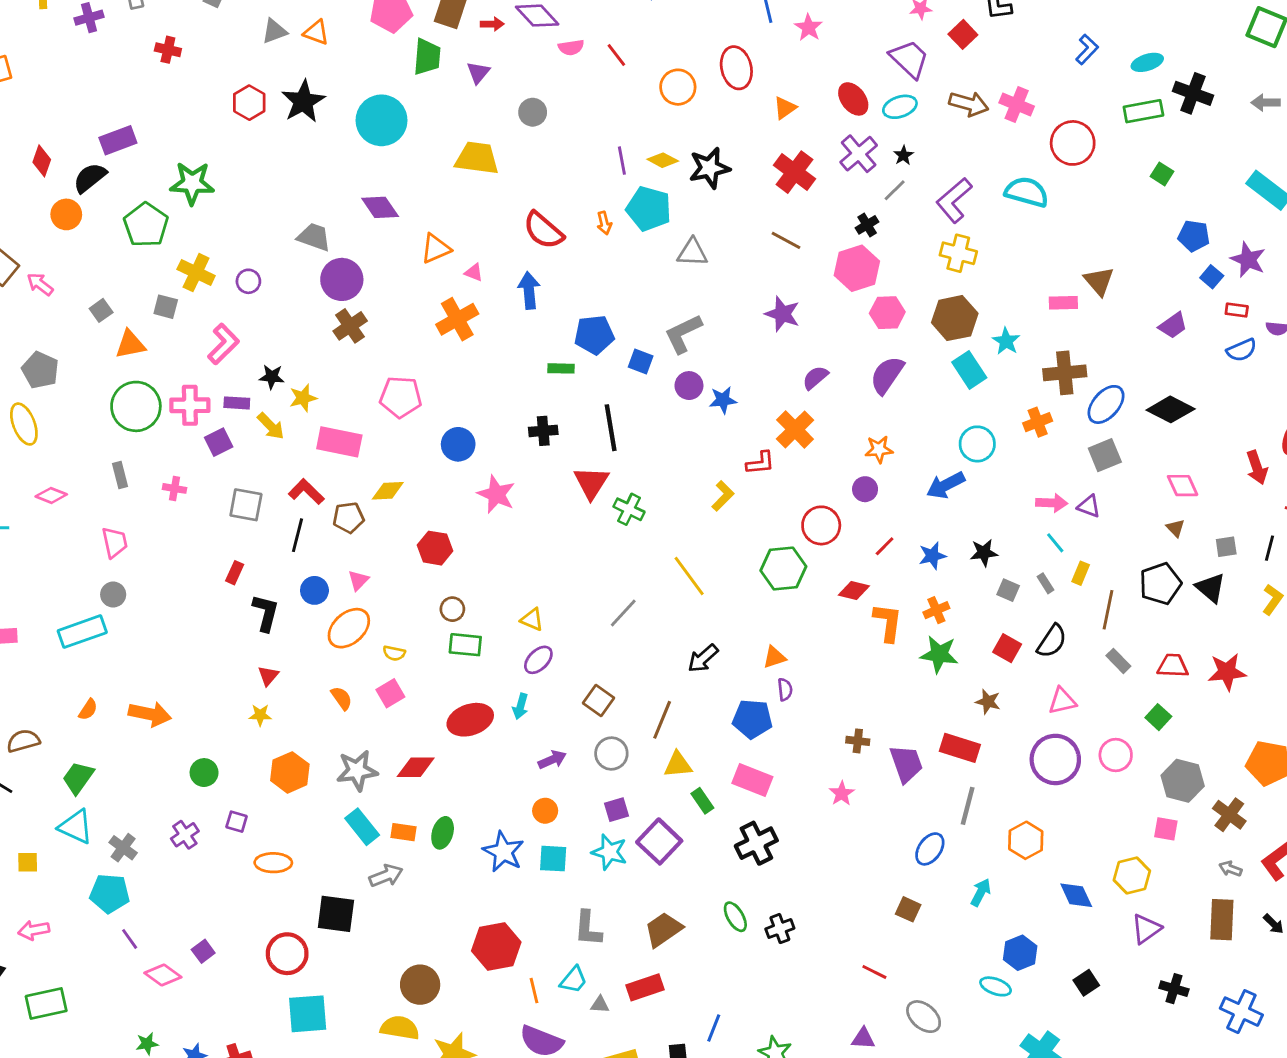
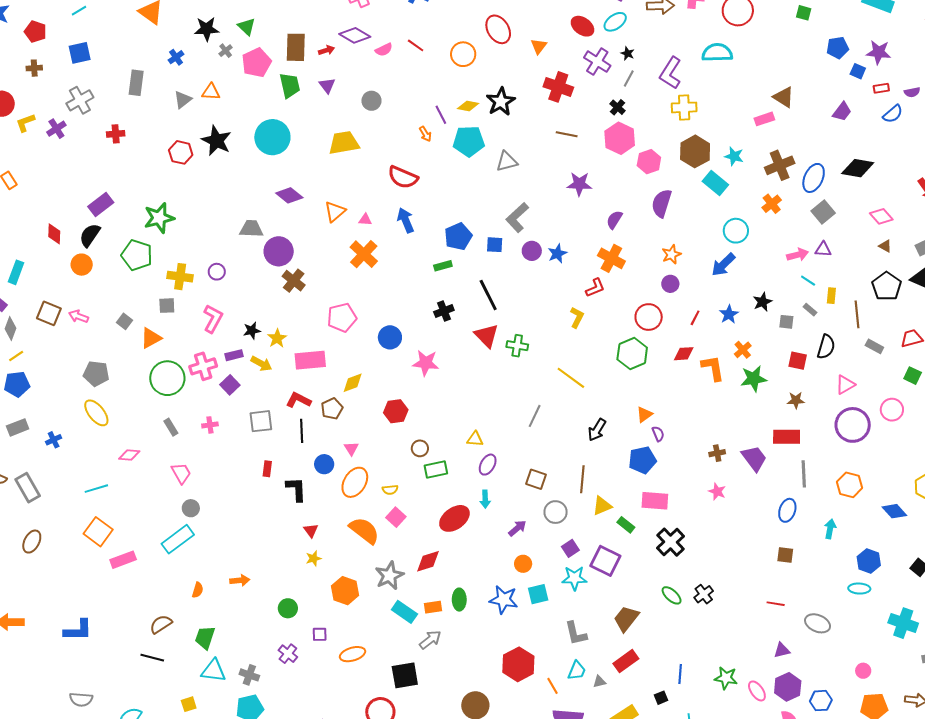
orange arrow: (604, 223) -> (425, 134), moved
orange semicircle: (342, 698) -> (364, 530), size x1.8
orange arrow: (150, 714) -> (240, 580), size x0.7

